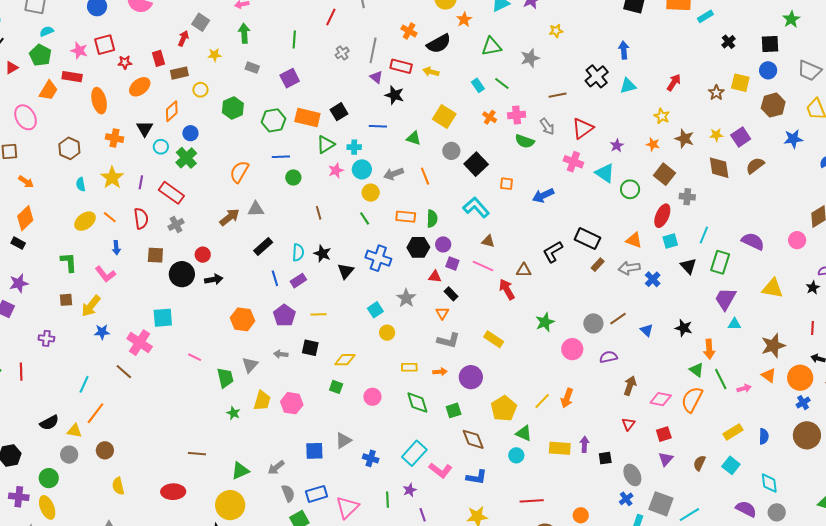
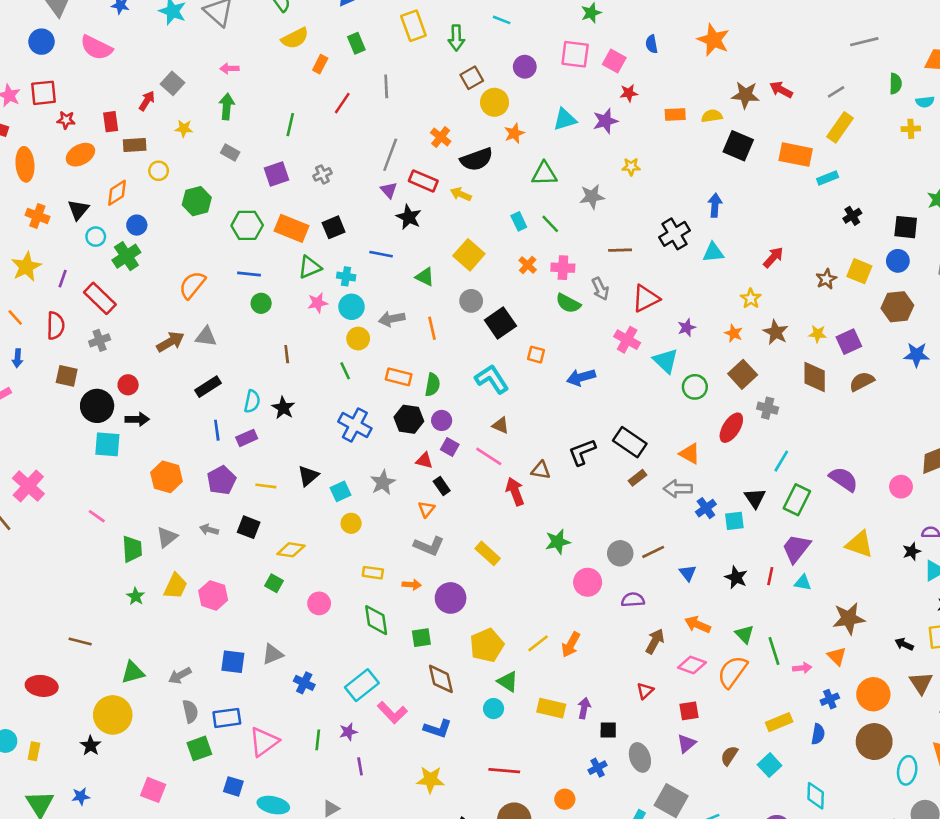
gray cross: (342, 53) -> (322, 174), moved
cyan square: (670, 241) -> (734, 521), moved
black triangle: (346, 271) -> (308, 476), moved
cyan square: (163, 318) -> (107, 444), moved
red line: (812, 328) -> (770, 576), moved
orange arrow: (709, 349) -> (698, 625), moved, turned 108
orange circle: (800, 378) -> (873, 694), moved
blue cross: (803, 403) -> (830, 699), moved
blue cross: (626, 499) -> (598, 768), moved

